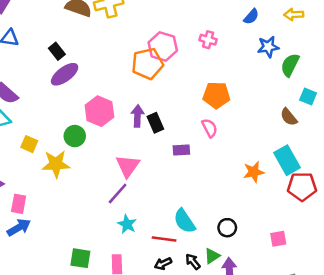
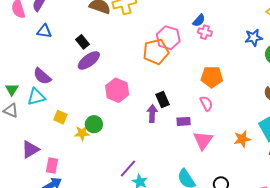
blue semicircle: (251, 17) -> (199, 20), moved
purple arrow: (137, 116) -> (152, 114), moved
green circle: (75, 136) -> (94, 124), moved
yellow star: (56, 164) -> (82, 133), size x0.7
pink triangle: (128, 166) -> (203, 140), moved
purple line: (118, 194) -> (128, 169), moved

